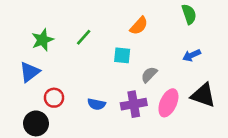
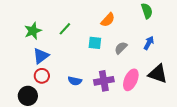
blue arrow: (192, 55) -> (149, 43), turned 144
blue triangle: (30, 72) -> (41, 56), moved
gray semicircle: (149, 75) -> (121, 48), moved

